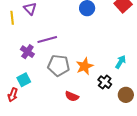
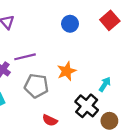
orange star: (85, 66) -> (67, 71), moved
black cross: (105, 82) -> (87, 106), size x1.5

